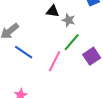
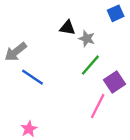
pink line: (55, 61) -> (98, 106), moved

